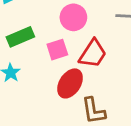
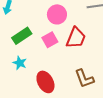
red ellipse: (70, 83) -> (45, 82), moved, turned -50

